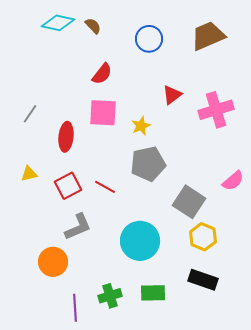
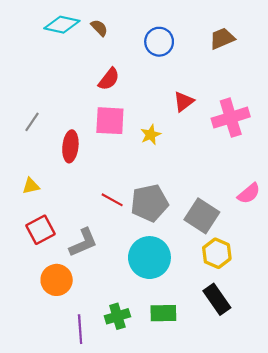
brown trapezoid: (208, 36) -> (222, 38), size x0.7
gray pentagon: (148, 164) -> (149, 203), moved
red square: (68, 186) -> (41, 230), moved
black rectangle: (203, 280) -> (217, 299), turned 36

